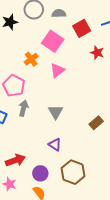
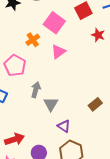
gray arrow: (23, 108) -> (36, 90), moved
gray triangle: (56, 112) -> (51, 104), moved
purple triangle: (55, 144) -> (64, 126), moved

